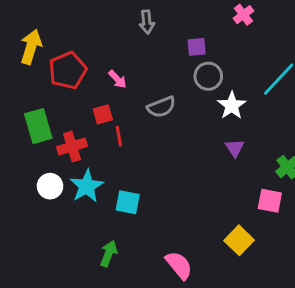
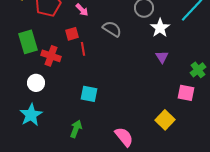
gray semicircle: (161, 107) -> (112, 29), turned -126
red cross: (72, 147) -> (51, 56), turned 36
cyan star: (87, 186) -> (31, 115), moved

